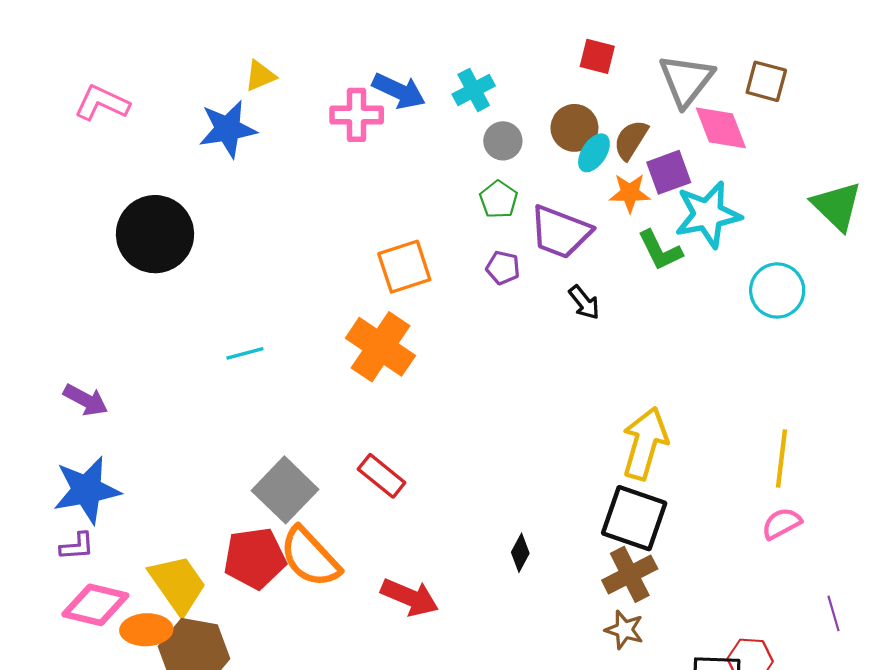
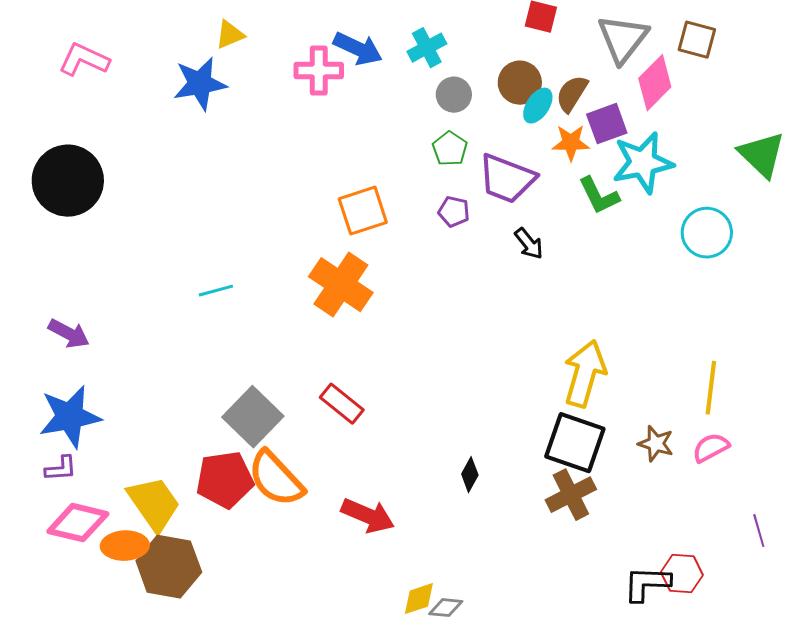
pink diamond: (721, 128) -> (655, 83), turned 66
black circle: (155, 234) -> (68, 181), moved
brown star: (624, 630) -> (656, 444), moved

